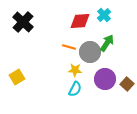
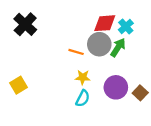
cyan cross: (104, 15) -> (126, 27), moved
red diamond: (80, 21) -> (105, 23), moved
gray circle: (90, 52) -> (99, 44), moved

